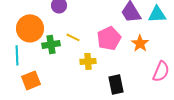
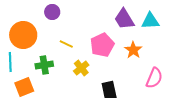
green cross: (51, 44) -> (44, 65), moved
yellow cross: (88, 61) -> (81, 68), turned -35

